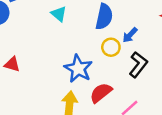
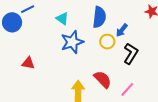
blue star: (78, 69) -> (72, 42), moved, turned 30
red semicircle: (101, 93) -> (103, 79), turned 90

